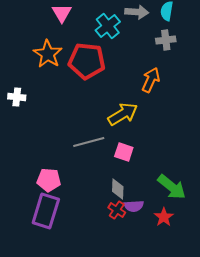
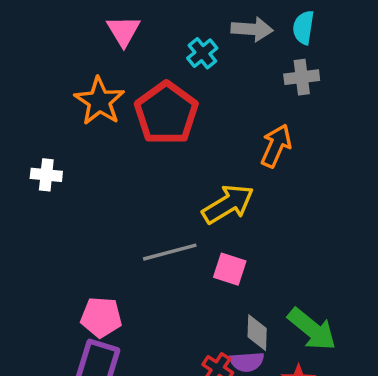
cyan cross: (108, 26) -> (202, 53), size x0.7
red pentagon: (87, 61) -> (166, 113), turned 30
gray diamond: (118, 189) -> (257, 333), moved

